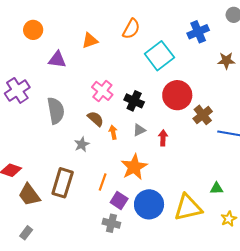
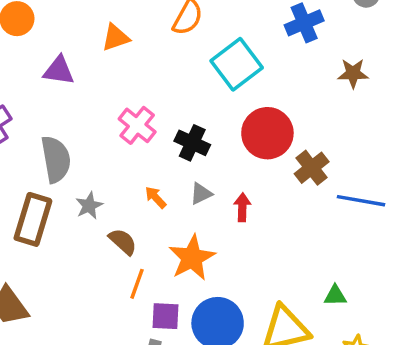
brown semicircle: (96, 119) -> (123, 242), moved
orange arrow: (113, 132) -> (156, 197), turned -32
gray star: (82, 144) -> (89, 206), moved
brown rectangle: (63, 183) -> (33, 219), moved
purple square: (119, 201) -> (166, 316), turned -30

